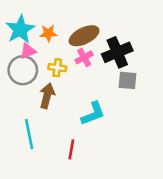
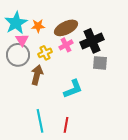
pink triangle: (28, 51) -> (22, 40), turned -40
yellow cross: (57, 68) -> (45, 53), turned -32
cyan line: (29, 134) -> (40, 121), moved
red line: (71, 149) -> (66, 125), moved

